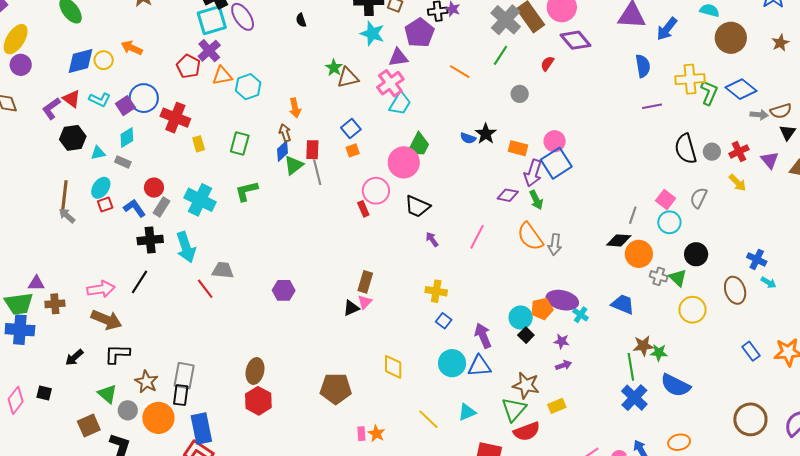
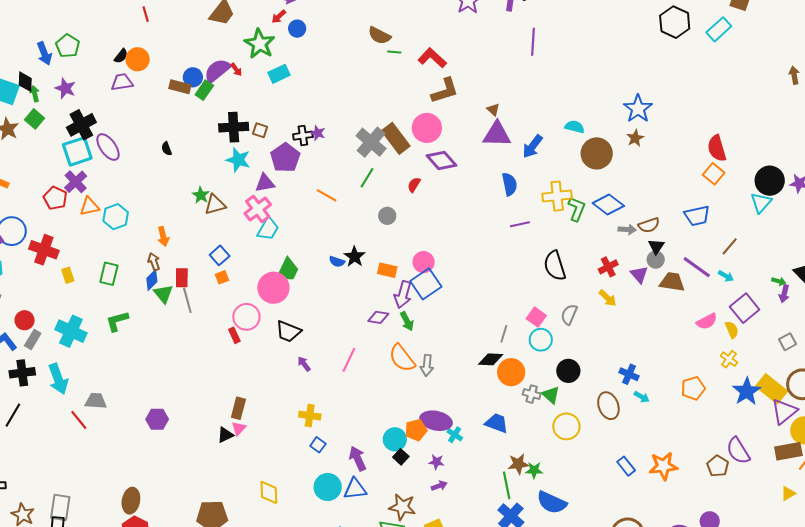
brown star: (780, 43) -> (635, 138), moved
gray circle: (712, 152) -> (656, 260), moved
green triangle: (294, 165) -> (163, 294), turned -30

